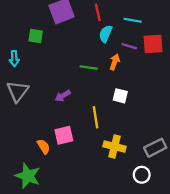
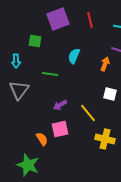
cyan semicircle: (106, 34) -> (74, 56), moved
green line: (89, 68) -> (50, 74), moved
purple arrow: (63, 96) -> (60, 105), moved
yellow line: (95, 117) -> (88, 113), turned -30

